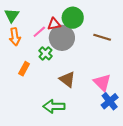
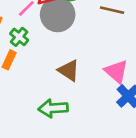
green cross: (46, 53) -> (19, 37), moved

